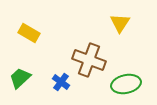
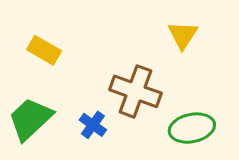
green trapezoid: (20, 78) -> (30, 119), size x1.4

